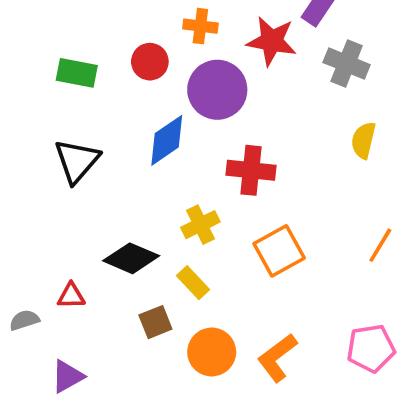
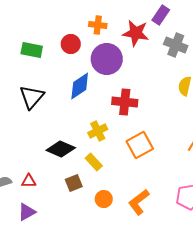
red triangle: (71, 296) -> (29, 181), moved
orange circle: (212, 352) -> (104, 199), size x0.7

